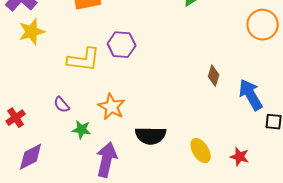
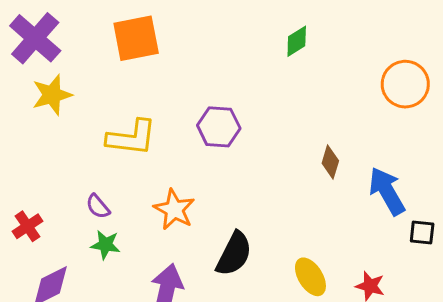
purple hexagon: (122, 45) -> (219, 127), moved
green star: (82, 130) -> (106, 245), moved
black semicircle: (151, 136) -> (234, 254), turned -64

